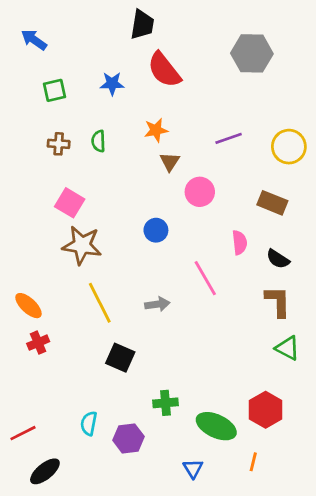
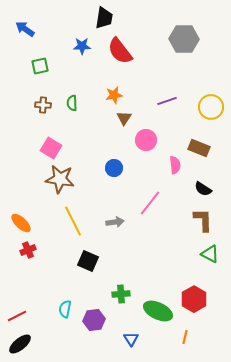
blue star: (112, 84) -> (82, 46), moved
pink semicircle: (240, 243) -> (175, 165), moved
pink line: (205, 278) -> (150, 203), turned 68
blue triangle: (193, 469) -> (131, 339), moved
black ellipse: (45, 471) -> (20, 344), moved

